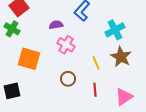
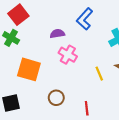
brown circle: (68, 79) -> (56, 98), moved
red line: (95, 90) -> (87, 108), moved

